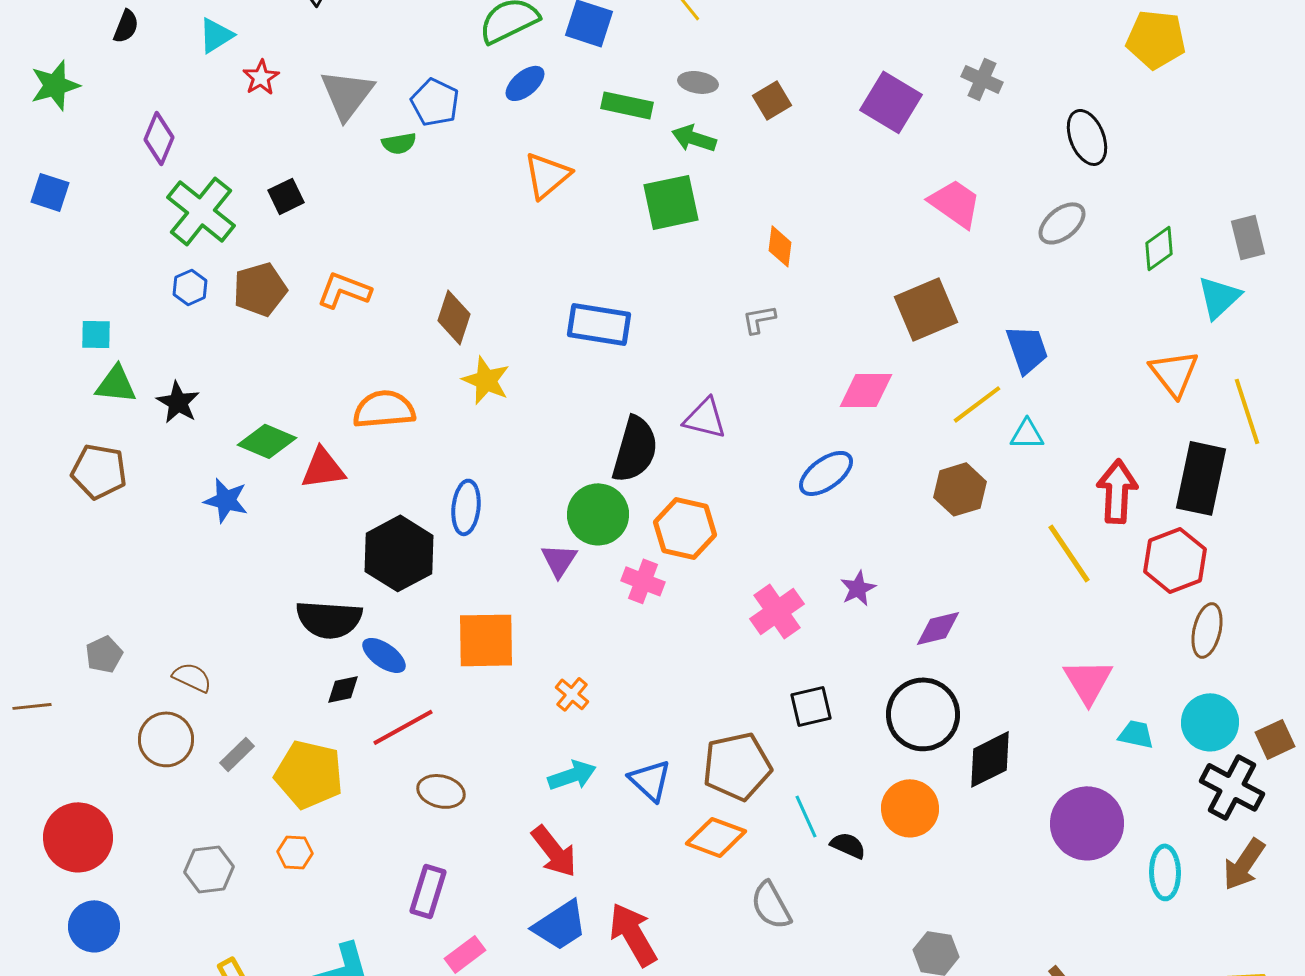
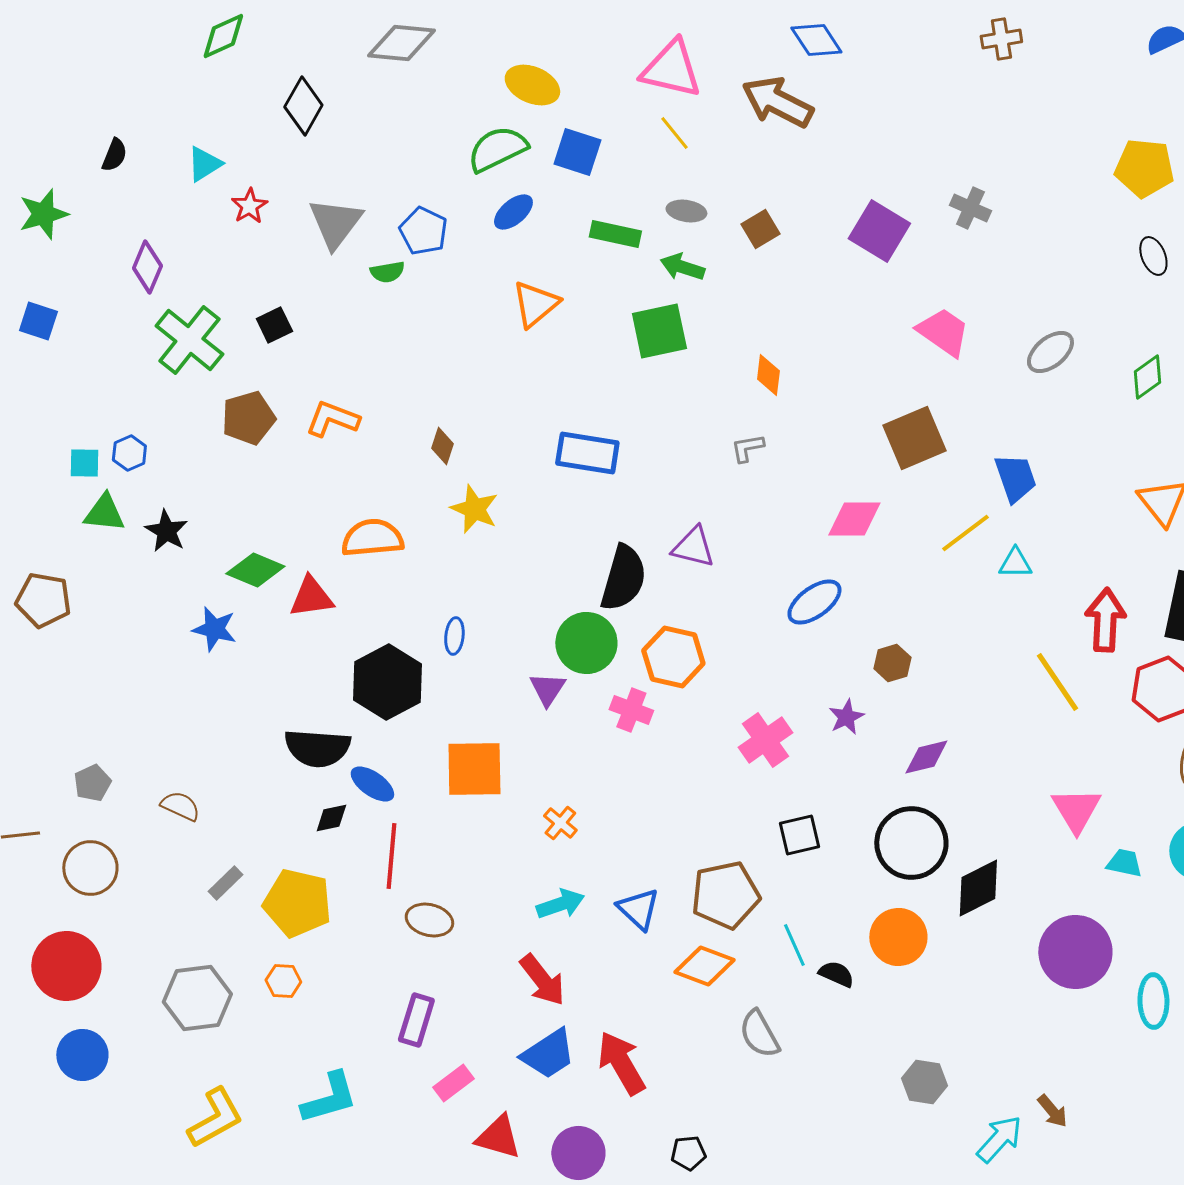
black ellipse: (1087, 137) -> (1153, 256), moved, size x0.7
blue hexagon: (190, 287) -> (129, 453), moved
brown diamond: (454, 317) -> (442, 446), size x0.7
brown pentagon: (99, 471) -> (43, 600), moved
brown hexagon: (960, 489) -> (892, 663), moved, size x0.7
blue ellipse: (466, 507) -> (454, 636), size x0.7
red line: (403, 727) -> (391, 856), turned -56
brown circle: (166, 739) -> (90, 868), moved
gray hexagon: (209, 869) -> (197, 998), size x1.4

